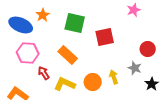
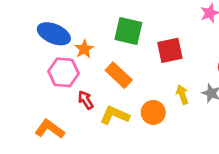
orange star: (43, 15) -> (84, 49), moved
yellow arrow: (114, 77) -> (182, 95), moved

